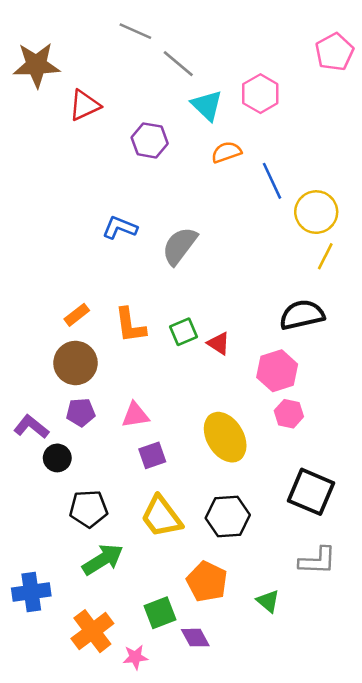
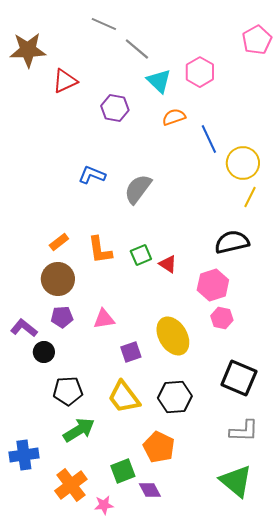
purple square: (152, 455) -> (131, 352), moved
green triangle: (268, 601) -> (236, 481), moved, size x1.8

